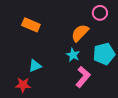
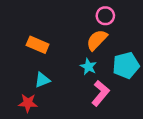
pink circle: (100, 13) -> (105, 16), moved
orange rectangle: (31, 25) -> (38, 45), moved

